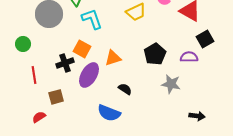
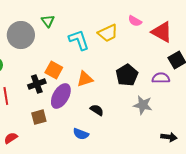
cyan L-shape: (92, 19) -> (79, 40), moved
brown square: (56, 97) -> (39, 117), moved
blue semicircle: (109, 113) -> (81, 134), size x0.7

